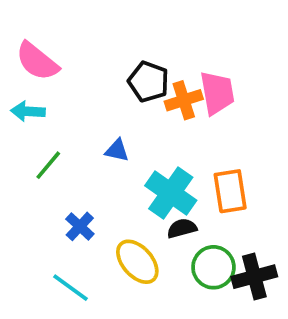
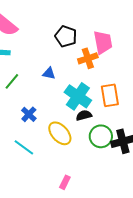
orange cross: (184, 100) -> (88, 58), moved

